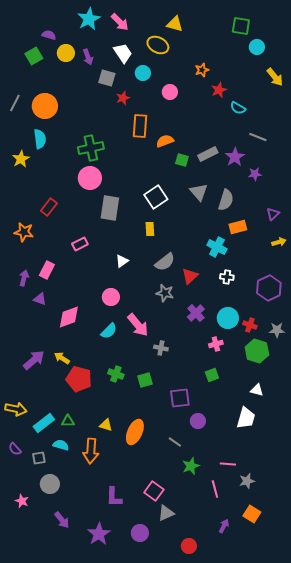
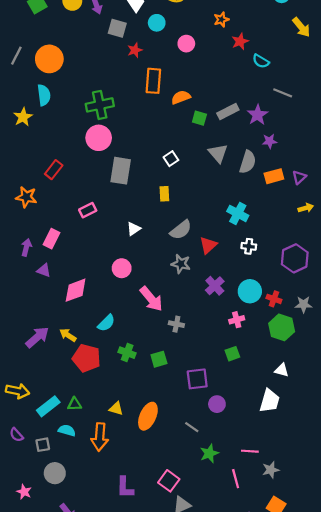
purple star: (255, 174) -> (270, 141), moved
white square: (156, 197) -> (171, 159), size x0.6
orange rectangle: (238, 227) -> (274, 176), moved
cyan semicircle: (109, 331) -> (106, 323), moved

